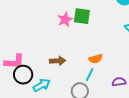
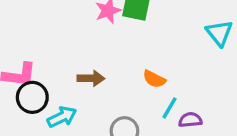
orange semicircle: (96, 59) -> (154, 79), turned 40
cyan line: (90, 75) -> (170, 108), moved

